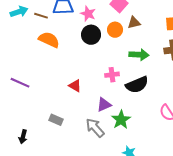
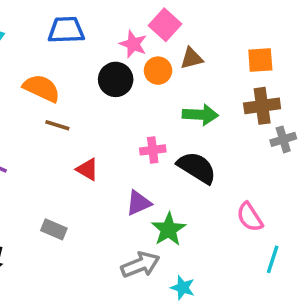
pink star: (88, 14) -> (133, 44), moved
brown line: (41, 16) -> (57, 125), moved
black semicircle: (137, 85) -> (197, 168), turned -125
gray arrow: (95, 128) -> (140, 265), moved, turned 110

